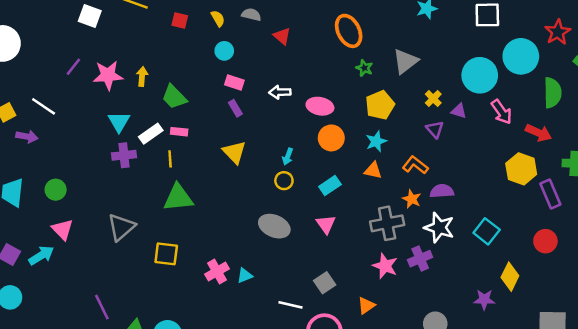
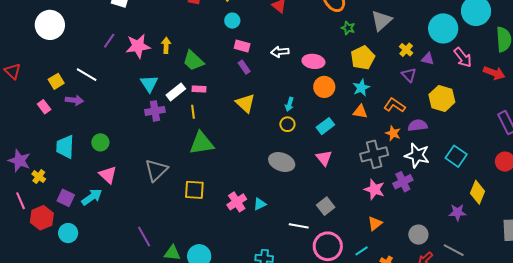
yellow hexagon: (521, 169) -> (442, 98), moved
orange triangle: (366, 305) -> (375, 223), moved

